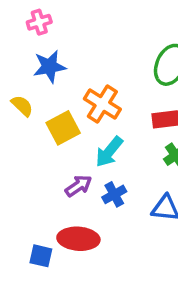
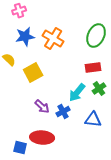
orange cross: (102, 104) -> (53, 39), moved
cyan arrow: (109, 152) -> (77, 93), moved
purple arrow: (78, 186) -> (42, 107), turned 77

